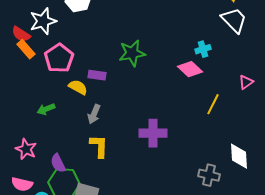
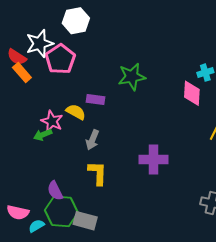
pink pentagon: (59, 58) -> (60, 59), moved
pink diamond: (190, 69) -> (192, 93), turned 50
pink star: (26, 149) -> (52, 121), moved

